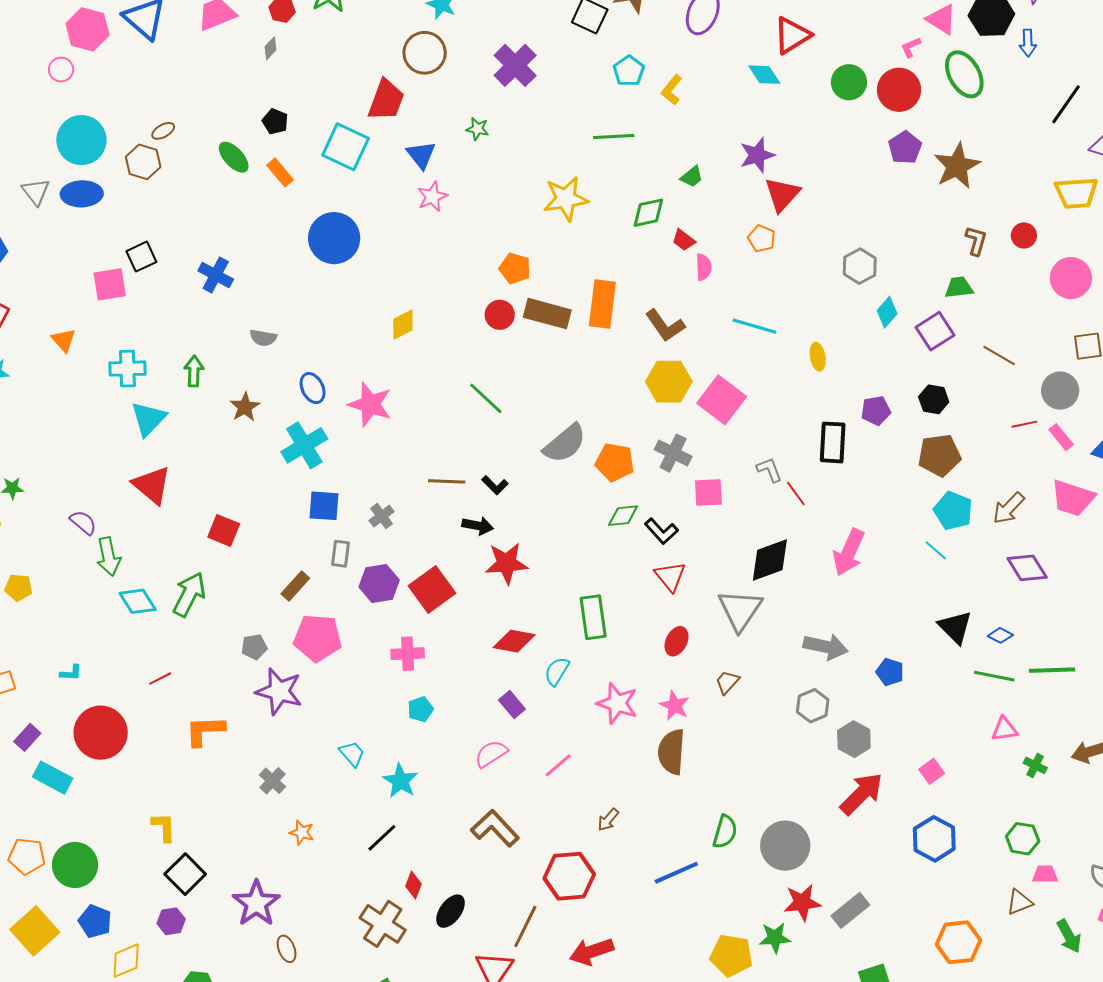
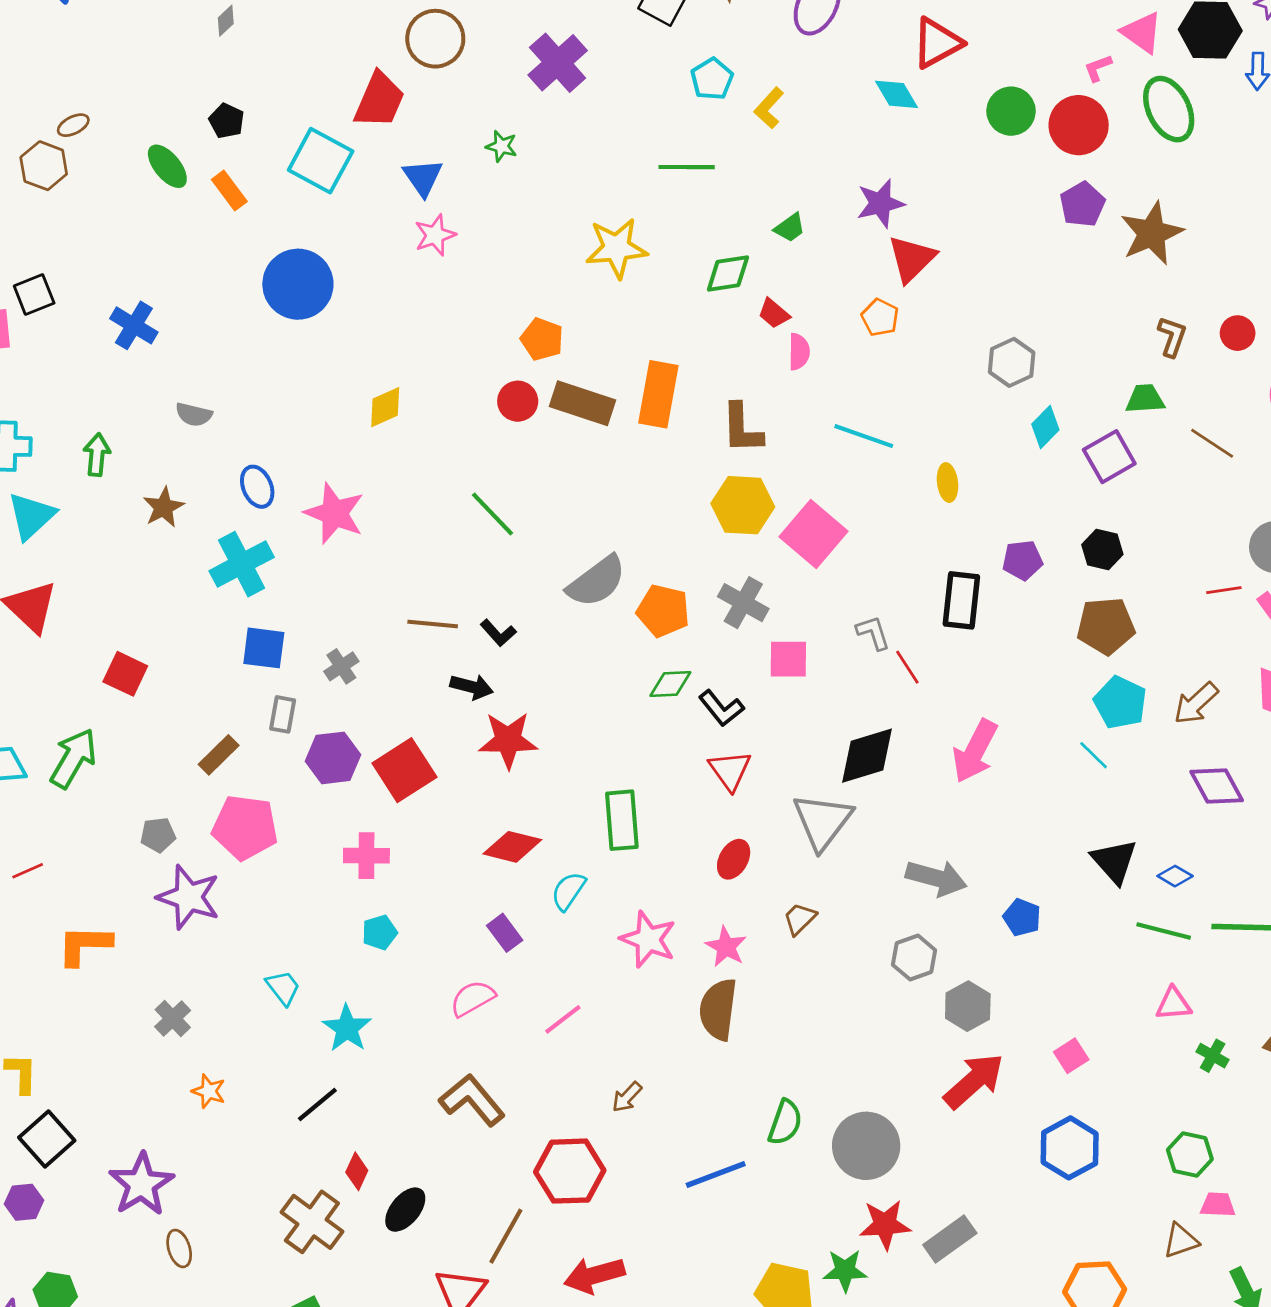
brown L-shape: (665, 326) -> (742, 428), turned 30
brown line: (999, 356) -> (1212, 443), moved

